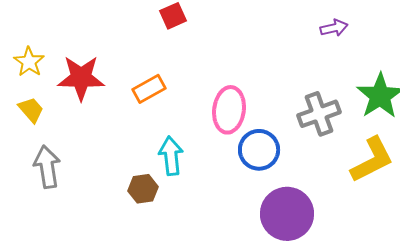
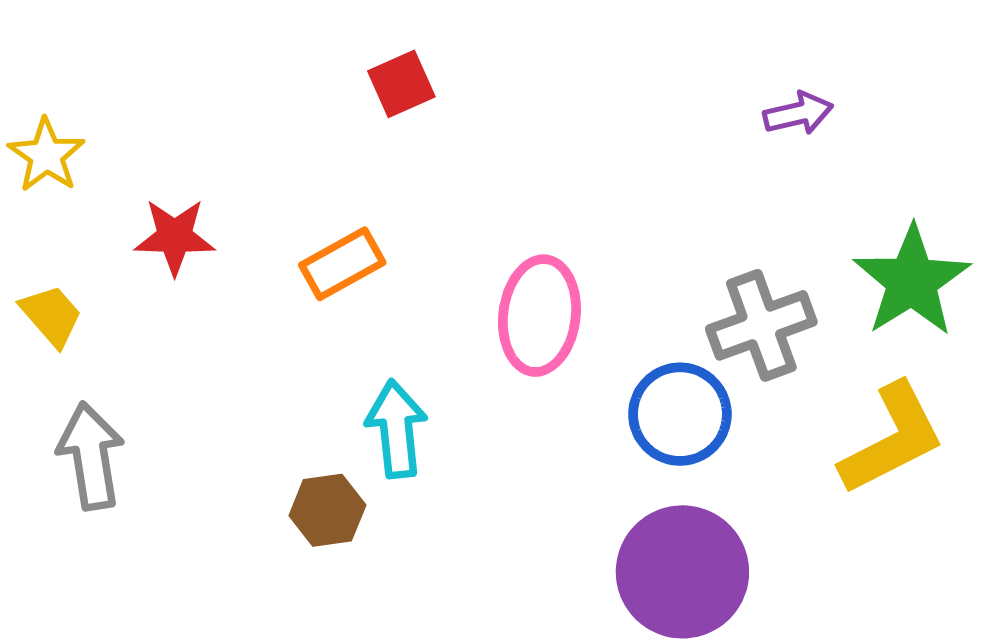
yellow star: (29, 62) -> (46, 155), moved
red star: (81, 78) -> (175, 237), size x0.7
blue circle: (259, 150) -> (680, 414), moved

